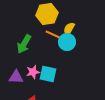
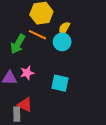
orange line: (54, 35) -> (37, 35), moved
cyan square: (48, 74) -> (60, 83), moved

